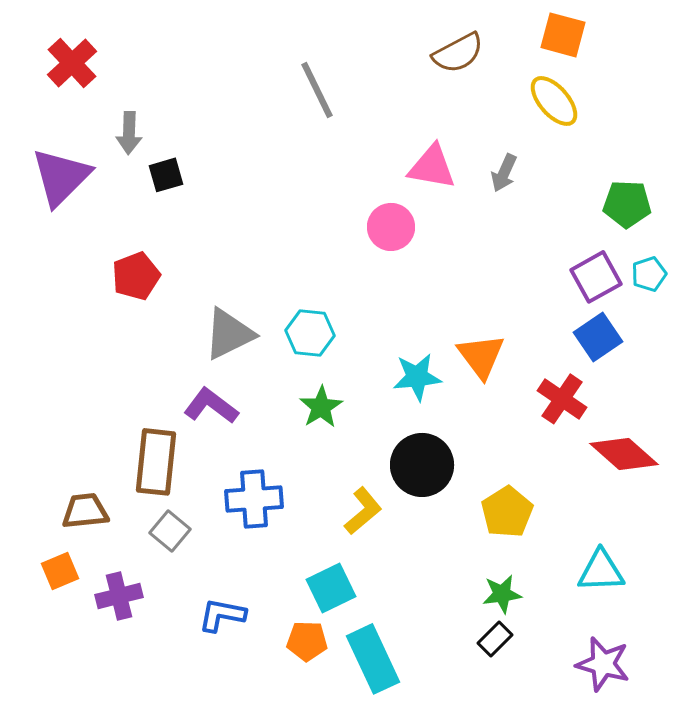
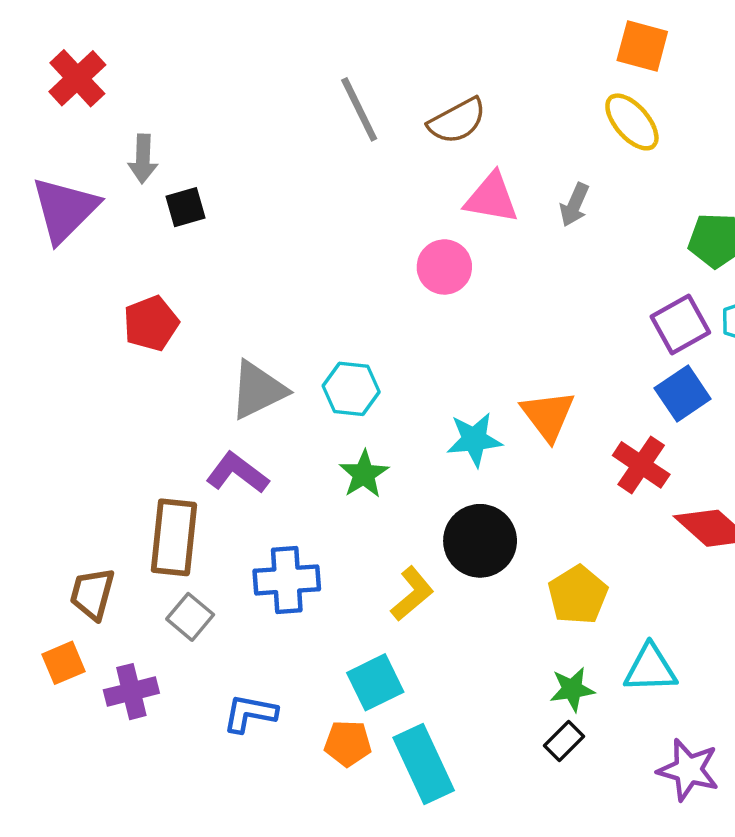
brown semicircle: (458, 53) -> (457, 121), moved
brown trapezoid: (85, 511) -> (92, 594), turned -69
cyan triangle: (601, 571) -> (650, 669), moved

